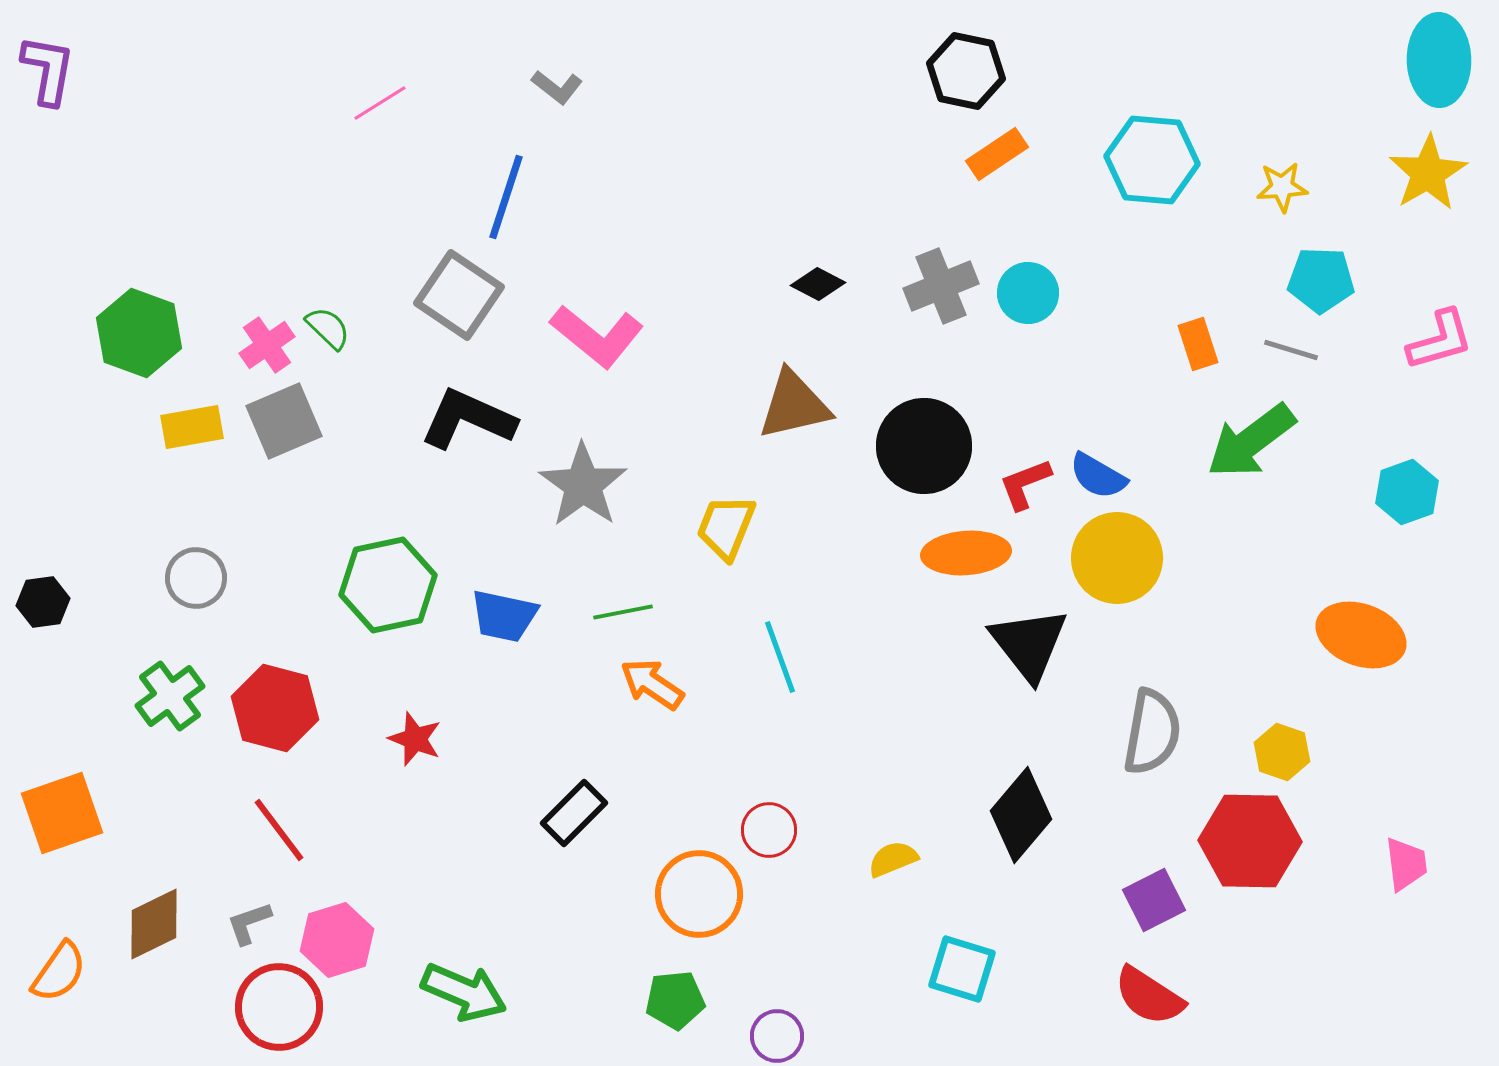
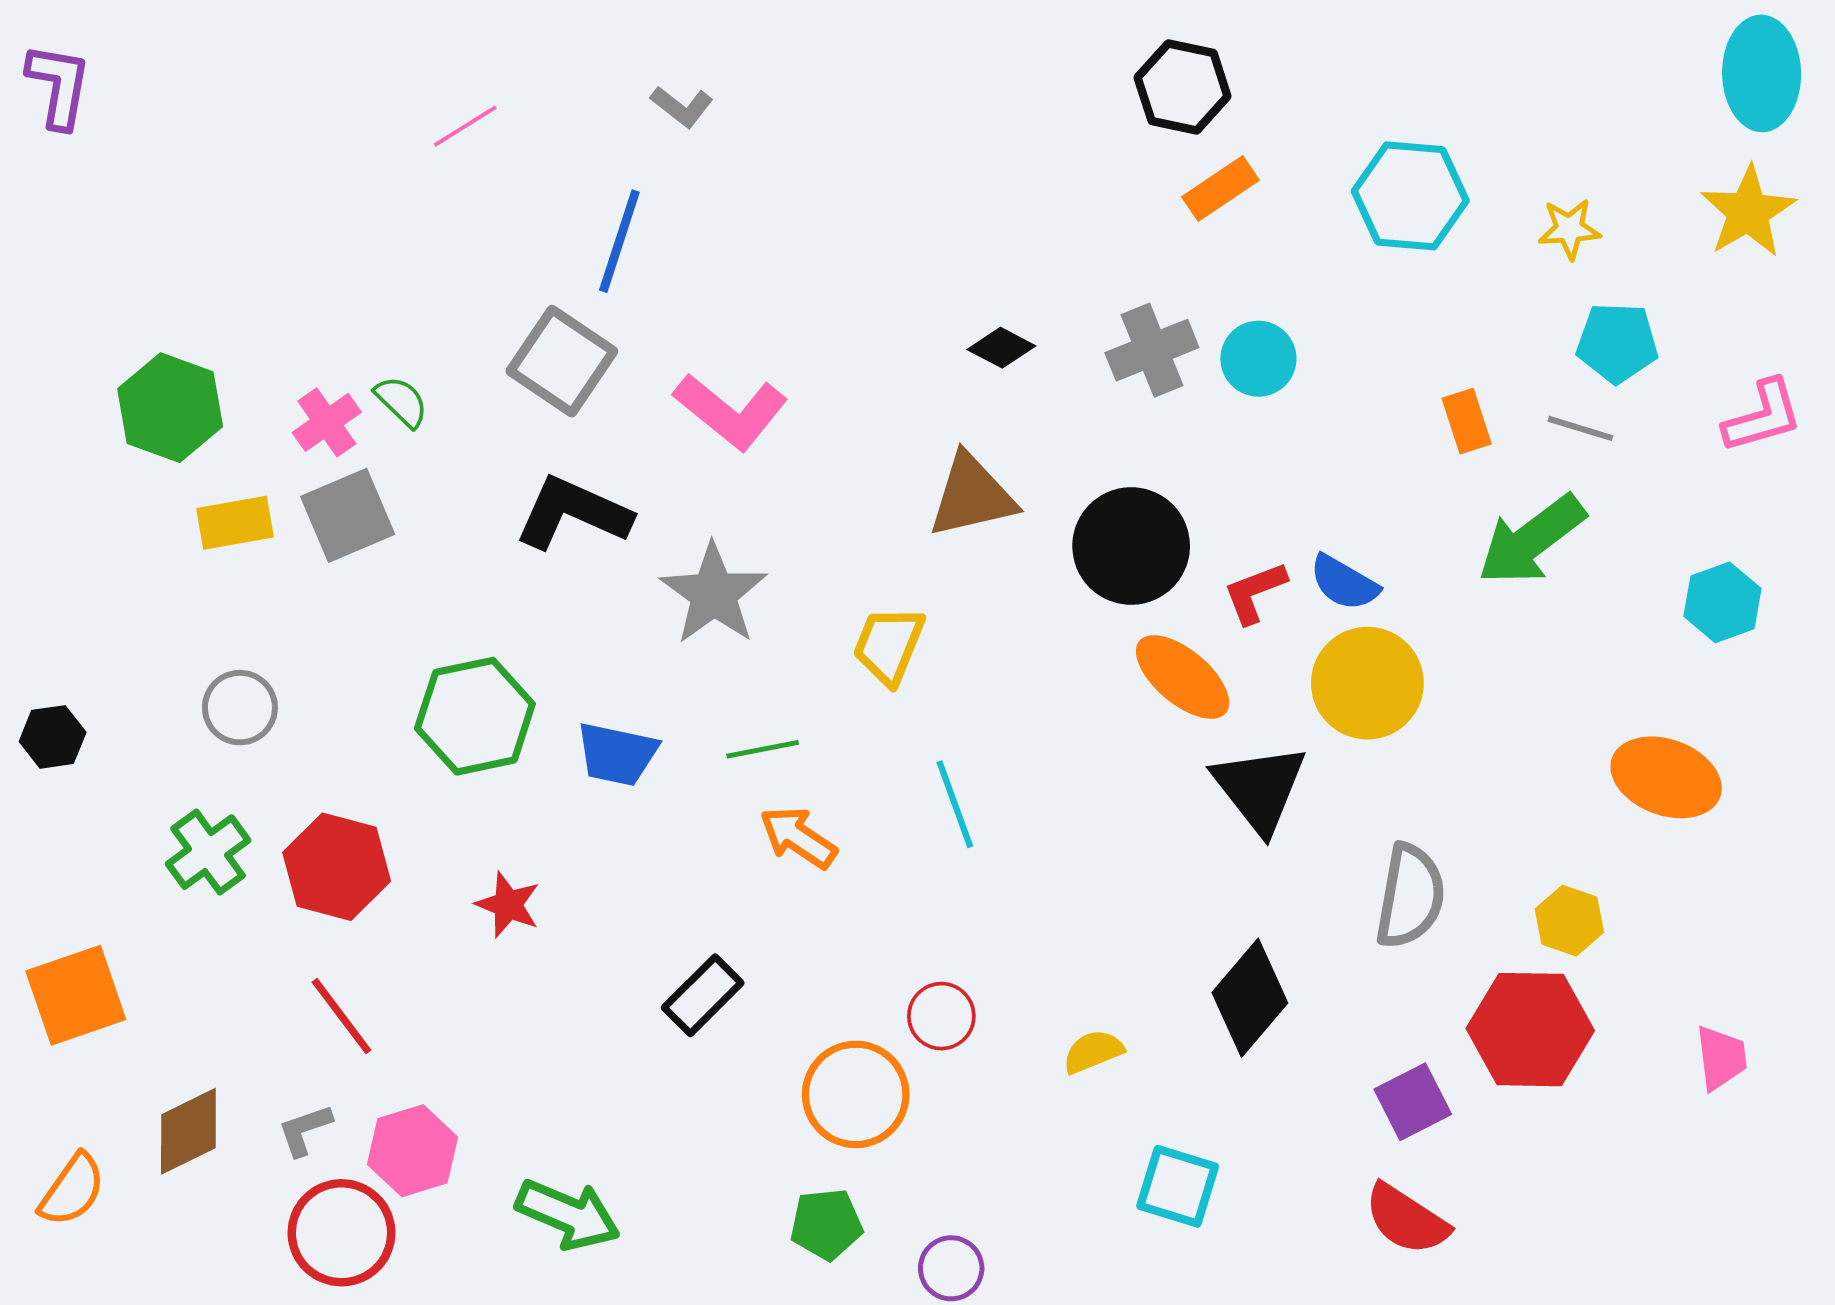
orange ellipse: (966, 553) -> (1183, 677), turned 44

